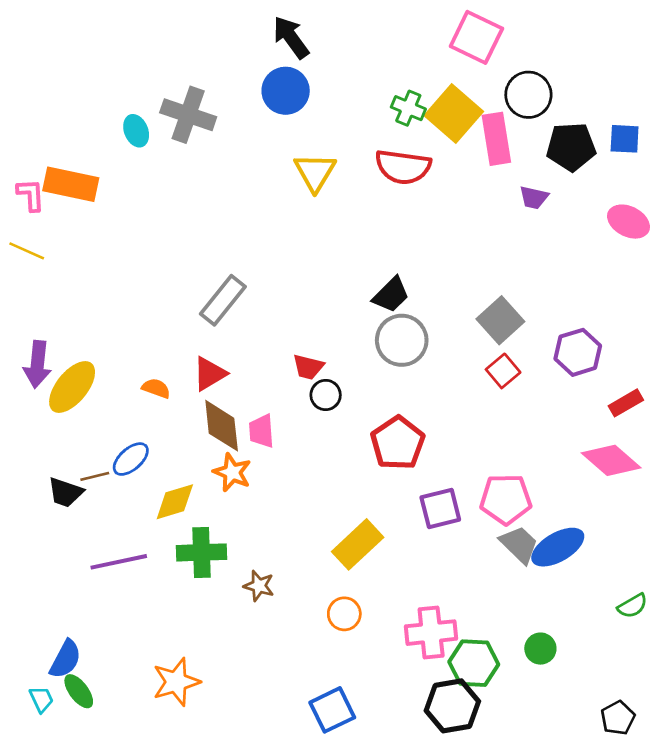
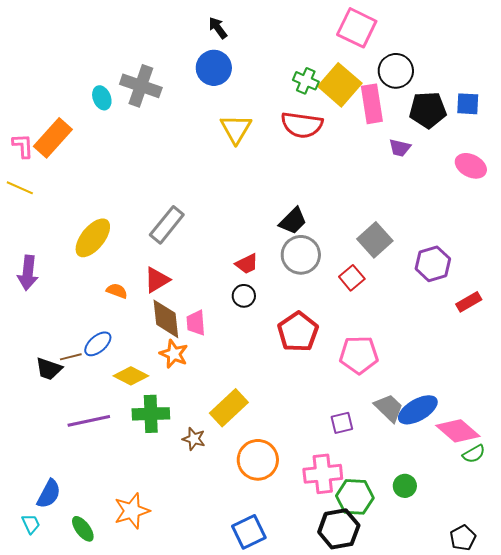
black arrow: (291, 37) -> (218, 28), size x0.7
orange rectangle: (71, 184) -> (53, 138), turned -60
red trapezoid: (308, 367) -> (247, 264), moved, turned -40
red square: (503, 371) -> (352, 278), moved
yellow ellipse: (72, 387) -> (93, 238), moved
pink diamond: (611, 460) -> (458, 431), moved
pink pentagon: (506, 499) -> (359, 355), moved
yellow diamond: (175, 502) -> (131, 376), turned 44
purple square: (440, 508) -> (342, 423), moved, size x0.7
yellow rectangle: (358, 544) -> (229, 408), moved
orange circle: (344, 614) -> (258, 460), size x1.6
green ellipse: (79, 691) -> (83, 529), moved

